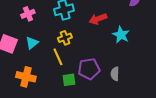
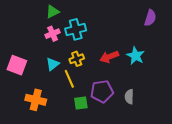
pink cross: (28, 14) -> (53, 34), moved
red arrow: (98, 19) -> (109, 57), moved
cyan triangle: (32, 43) -> (53, 64), moved

